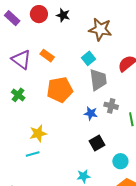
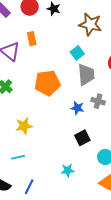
orange rectangle: (47, 56) -> (32, 39), moved, turned 40
cyan line: (33, 154) -> (18, 157), moved

